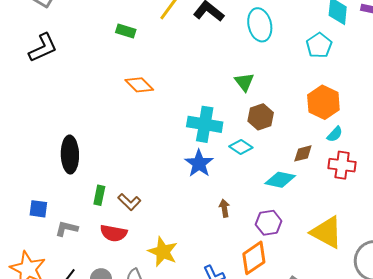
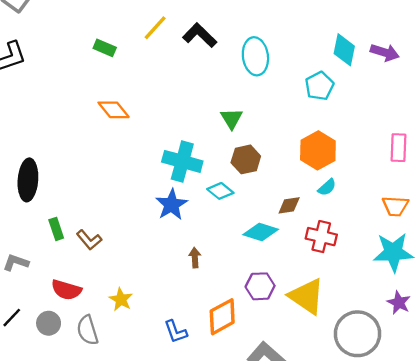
red cross: (342, 165) -> (321, 237), moved
green rectangle: (99, 195) -> (56, 229), turned -36
purple hexagon: (269, 223) -> (260, 286), moved
red semicircle: (114, 233) -> (66, 290), moved
yellow star: (163, 252) -> (121, 299), size x0.7

